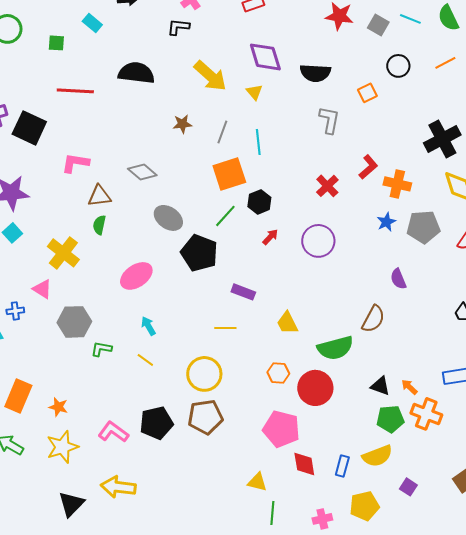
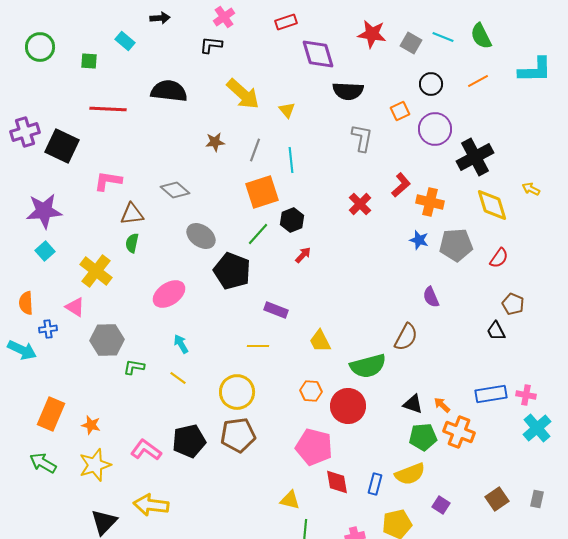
purple diamond: (265, 57) -> (318, 54), moved
blue star: (386, 222) -> (419, 240), turned -30
purple circle: (318, 241) -> (435, 129), moved

